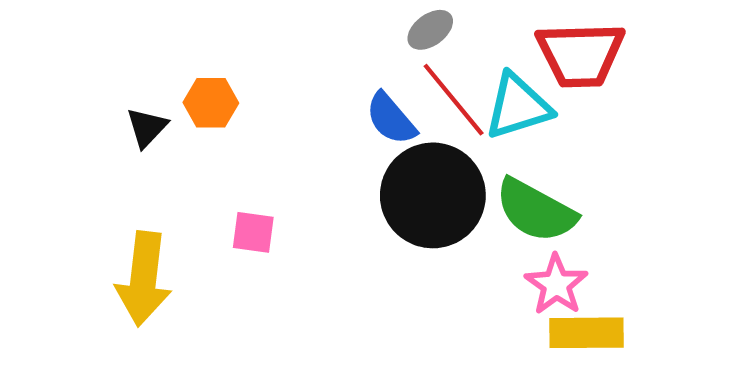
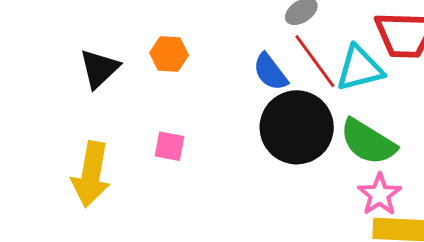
orange hexagon: (211, 103) -> (169, 54), moved
black triangle: (147, 127) -> (99, 69), size x1.4

